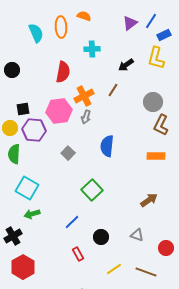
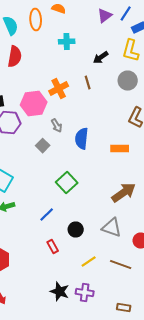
red semicircle: (63, 72) -> (15, 56), moved
brown line: (113, 90) -> (88, 82), turned -48
gray circle: (153, 102) -> (128, 80), moved
gray arrow: (86, 117) -> (57, 126), moved, turned -48
orange rectangle: (156, 156) -> (120, 148), moved
brown arrow: (149, 200) -> (124, 192), size x1.4
gray triangle: (137, 235) -> (112, 228), size x1.5

